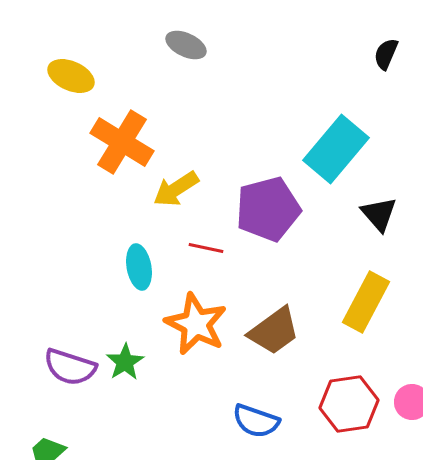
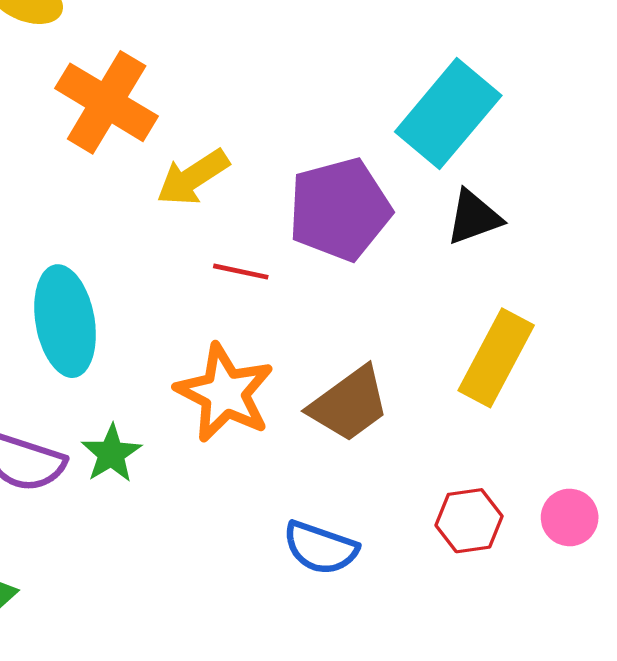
black triangle: (379, 214) -> (474, 217), moved, turned 51
cyan ellipse: (139, 267) -> (65, 321), moved, size x1.5
red hexagon: (349, 404) -> (469, 521), size x0.7

